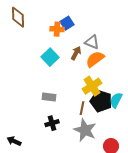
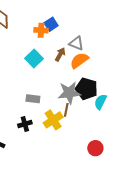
yellow cross: (92, 86) -> (53, 120), moved
black pentagon: (101, 101) -> (86, 89), moved
black cross: (52, 123) -> (25, 124), moved
gray star: (85, 130) -> (69, 93), moved, turned -30

